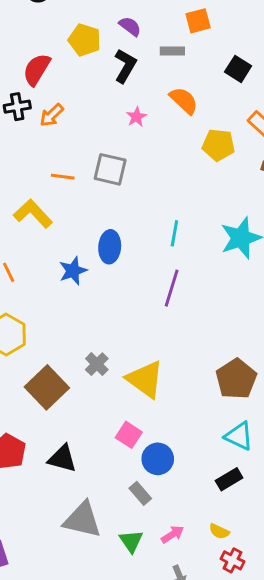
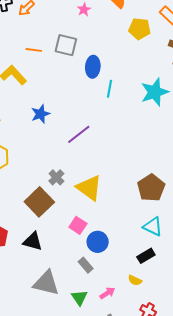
blue ellipse: (110, 247) -> (93, 67), moved
purple line: (172, 288) -> (79, 134), moved, turned 35
brown square: (47, 387) -> (39, 202), moved
yellow semicircle: (219, 531) -> (135, 280), moved

